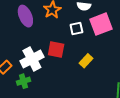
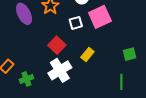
red square: (56, 49) -> (57, 45), turned 36
white cross: (32, 59) -> (60, 70), moved

